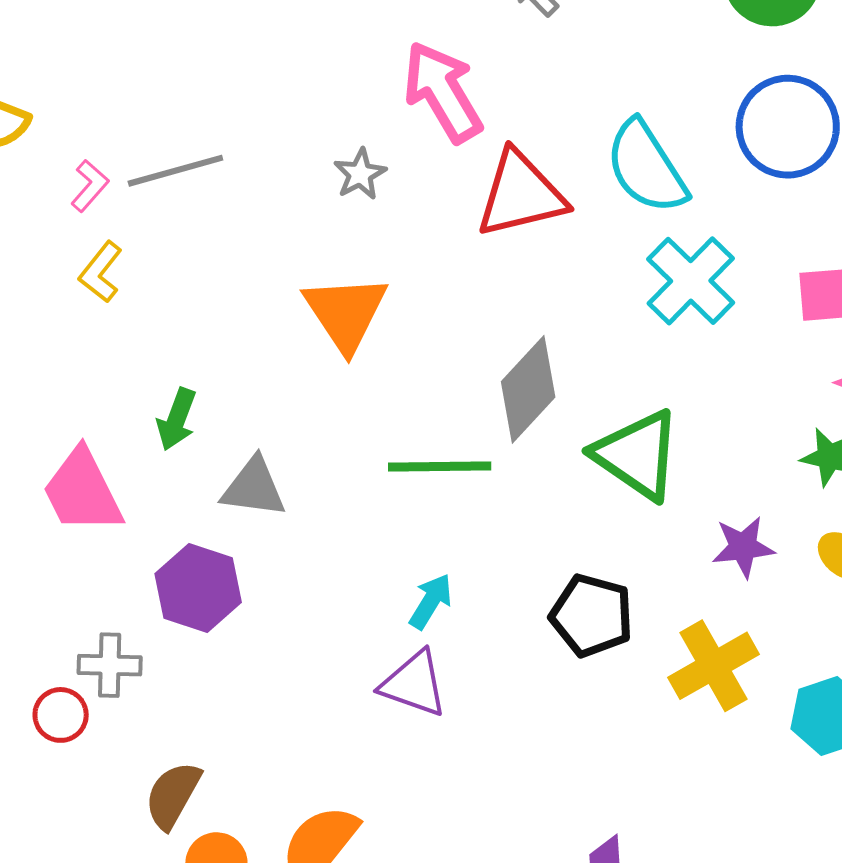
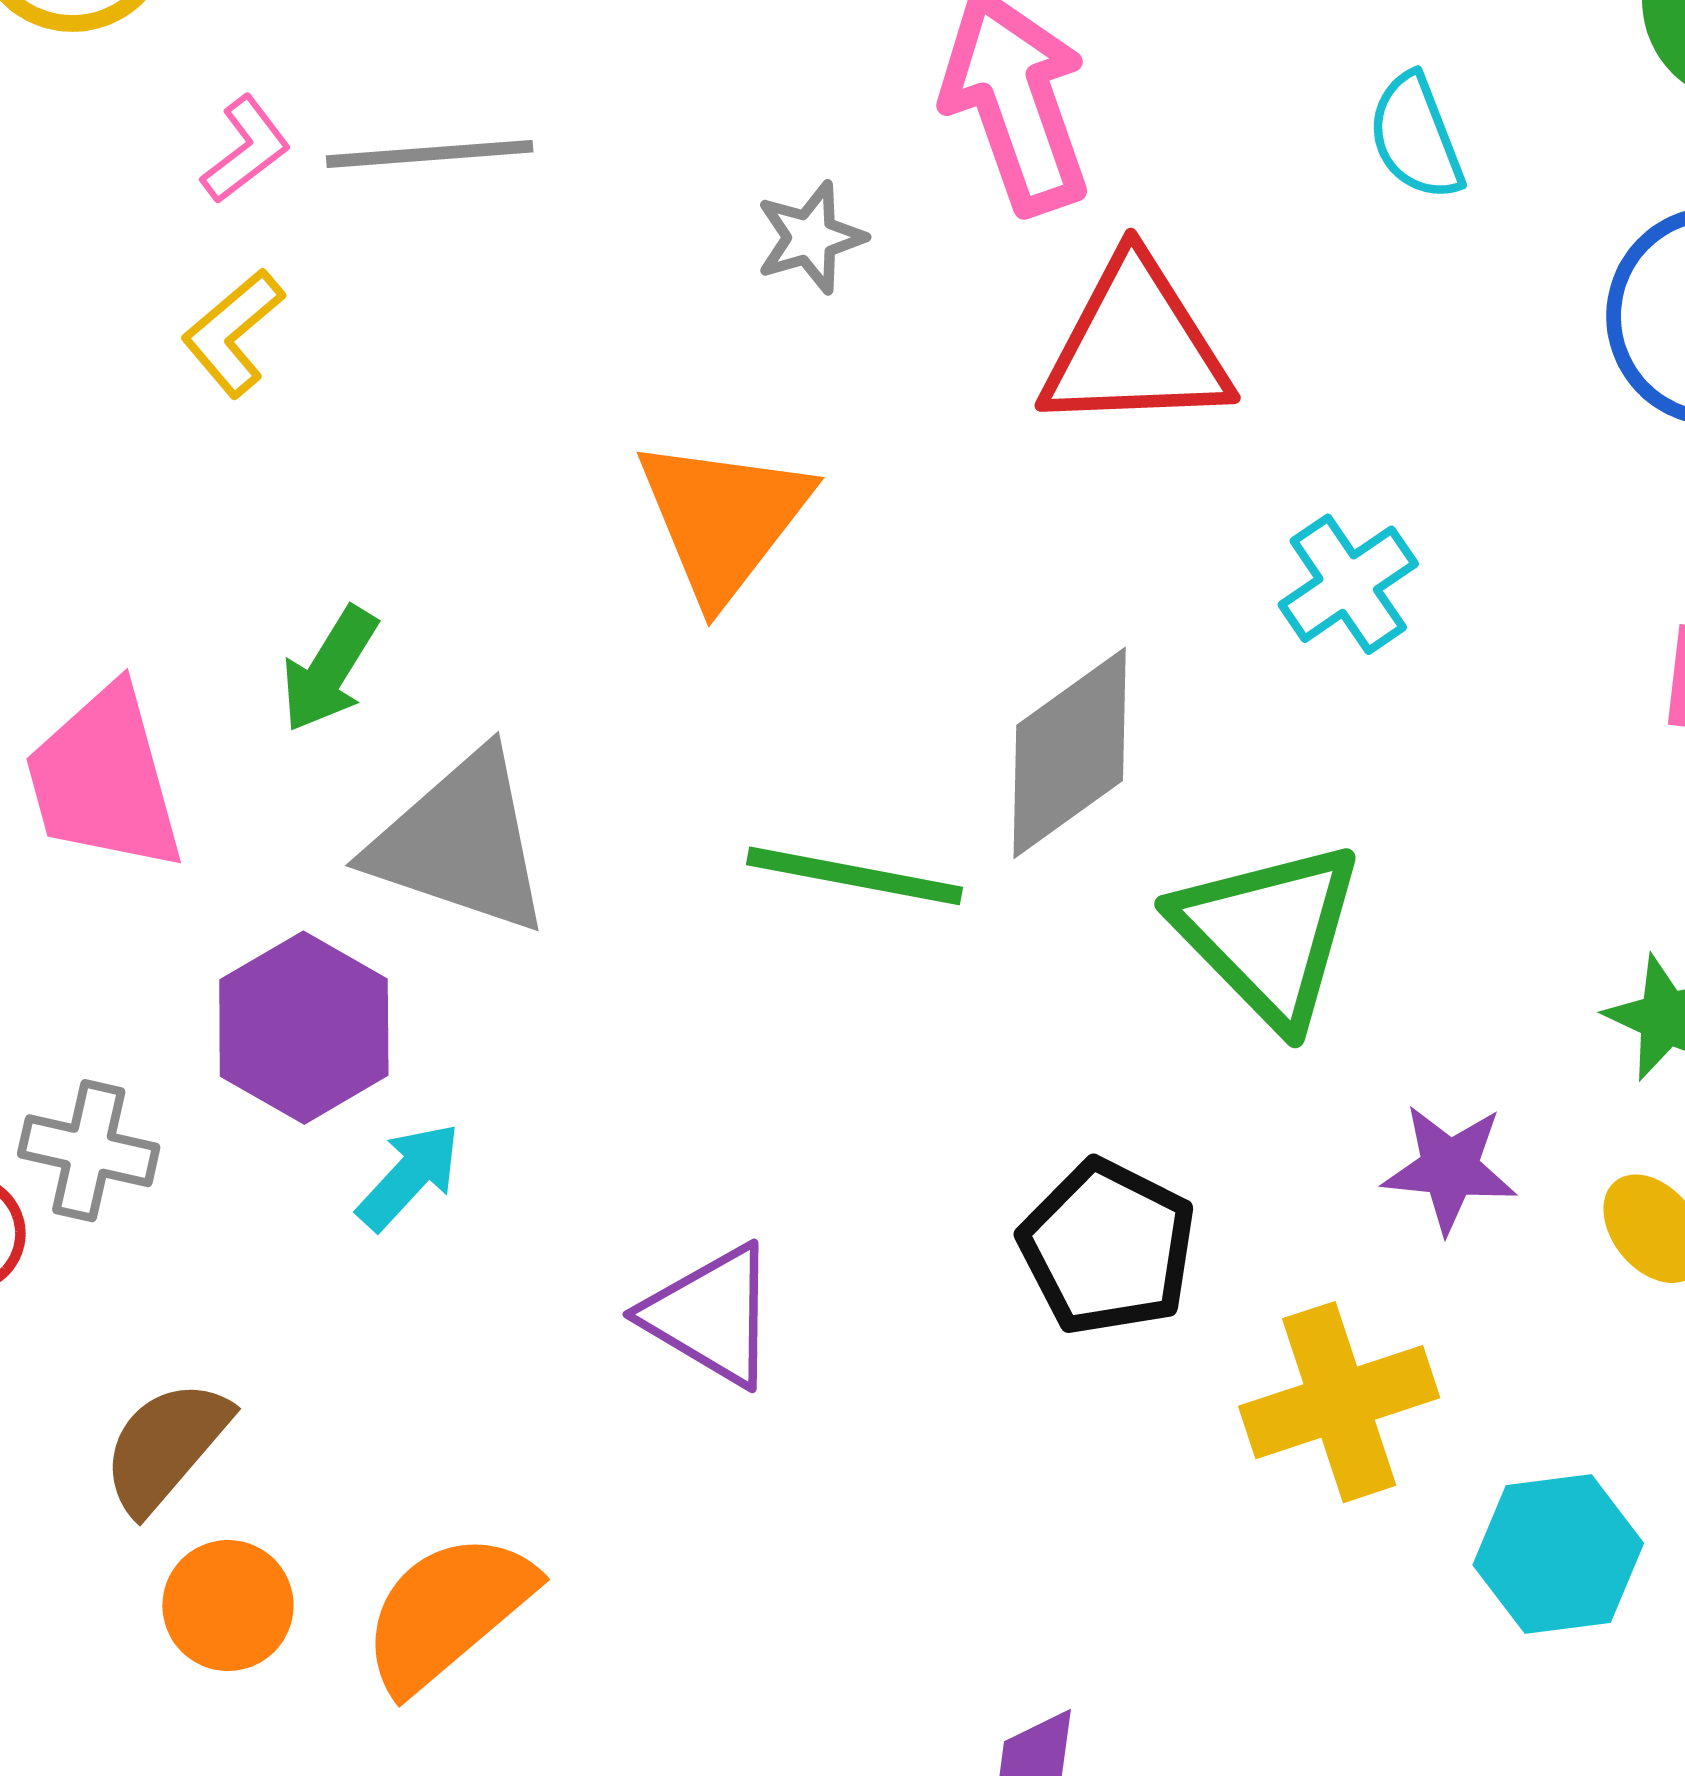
cyan semicircle: (646, 167) -> (1416, 137), moved, size x0.6
cyan cross: (691, 281) -> (1348, 584), moved, size x0.7
gray triangle: (254, 488) -> (461, 843), size x1.4
cyan arrow: (431, 601) -> (409, 1176), moved

